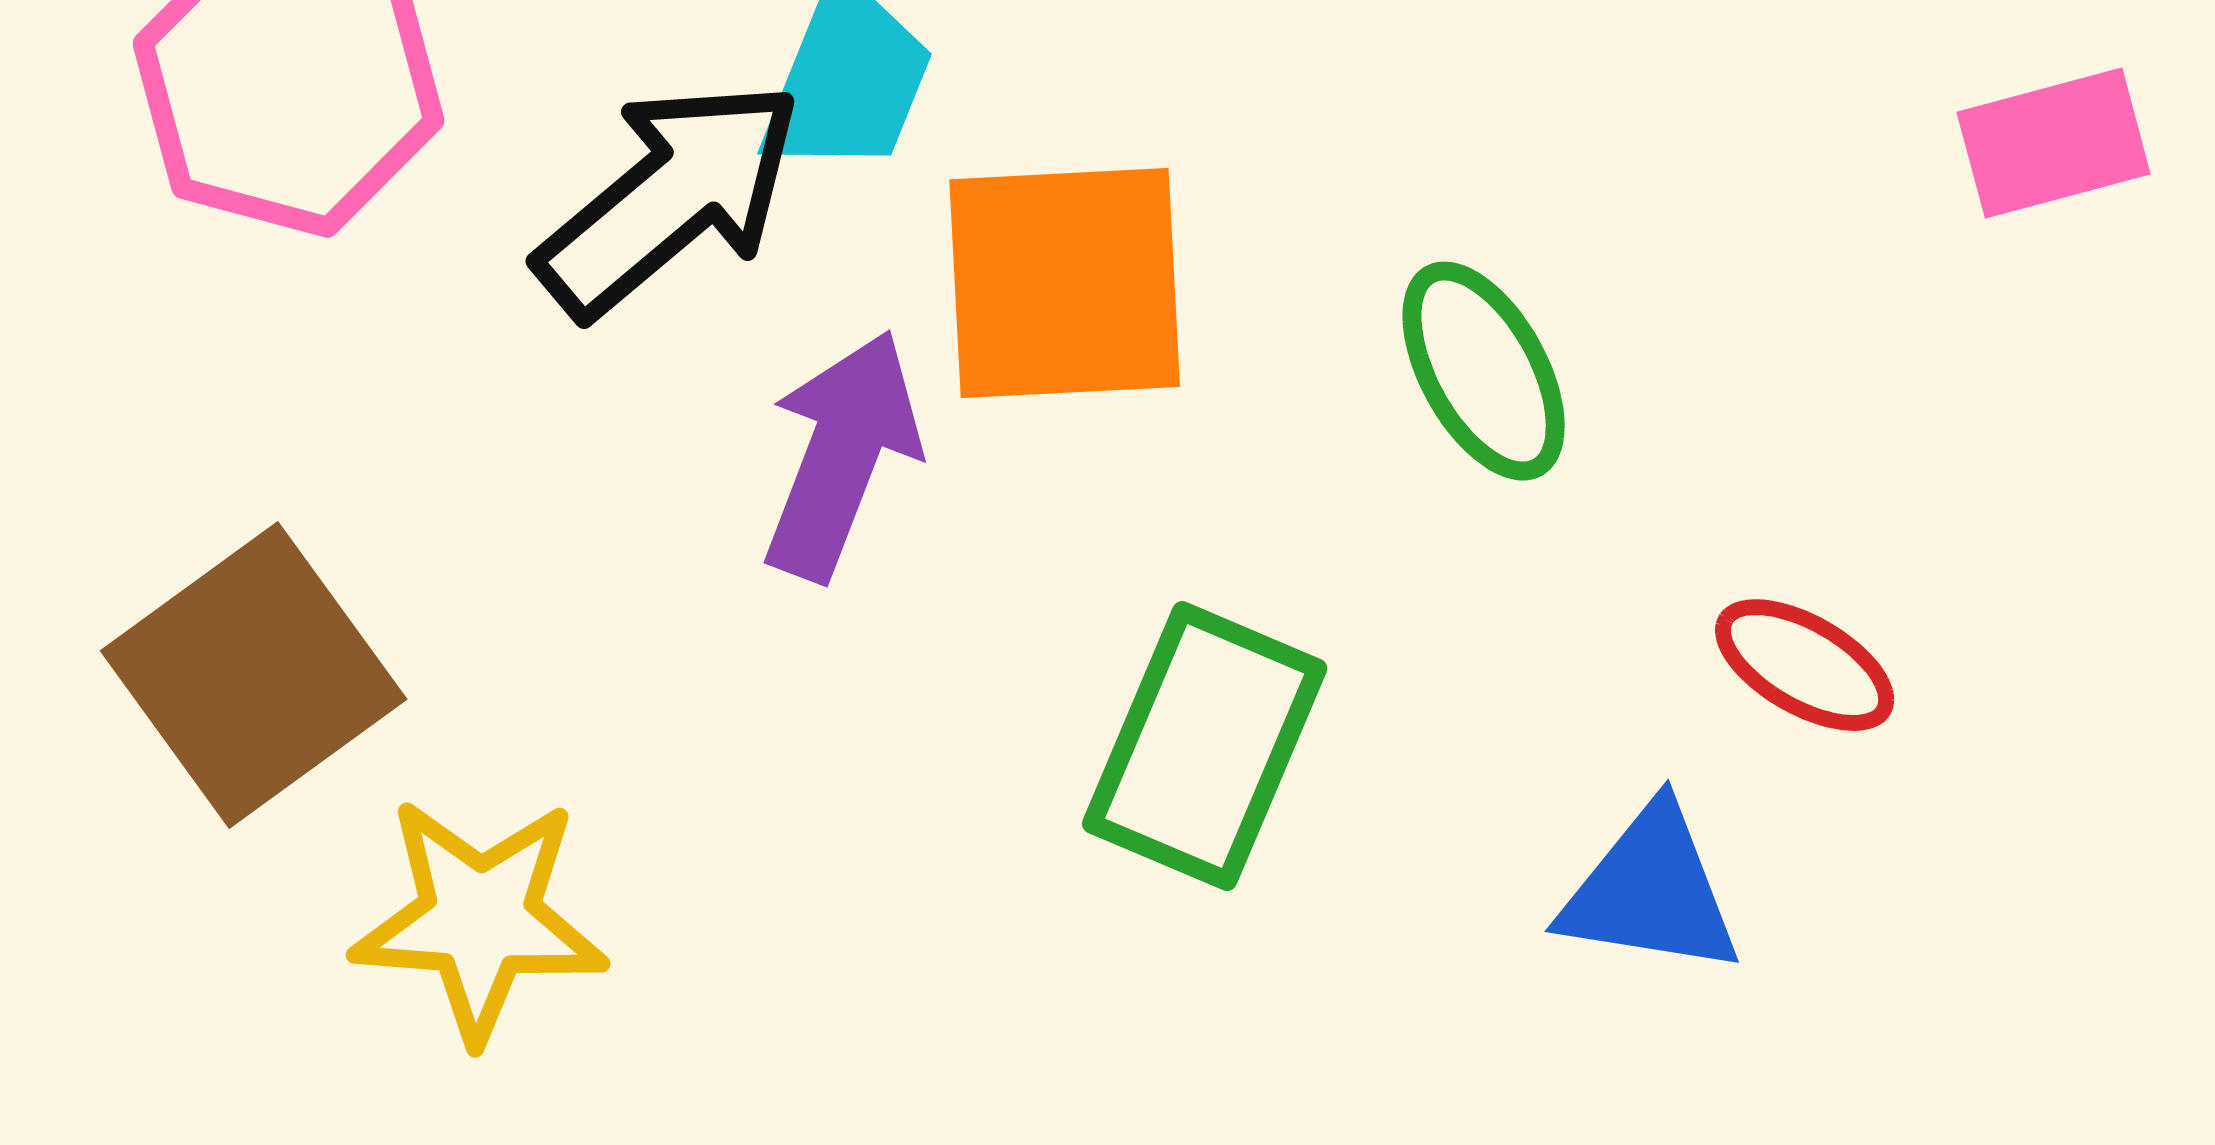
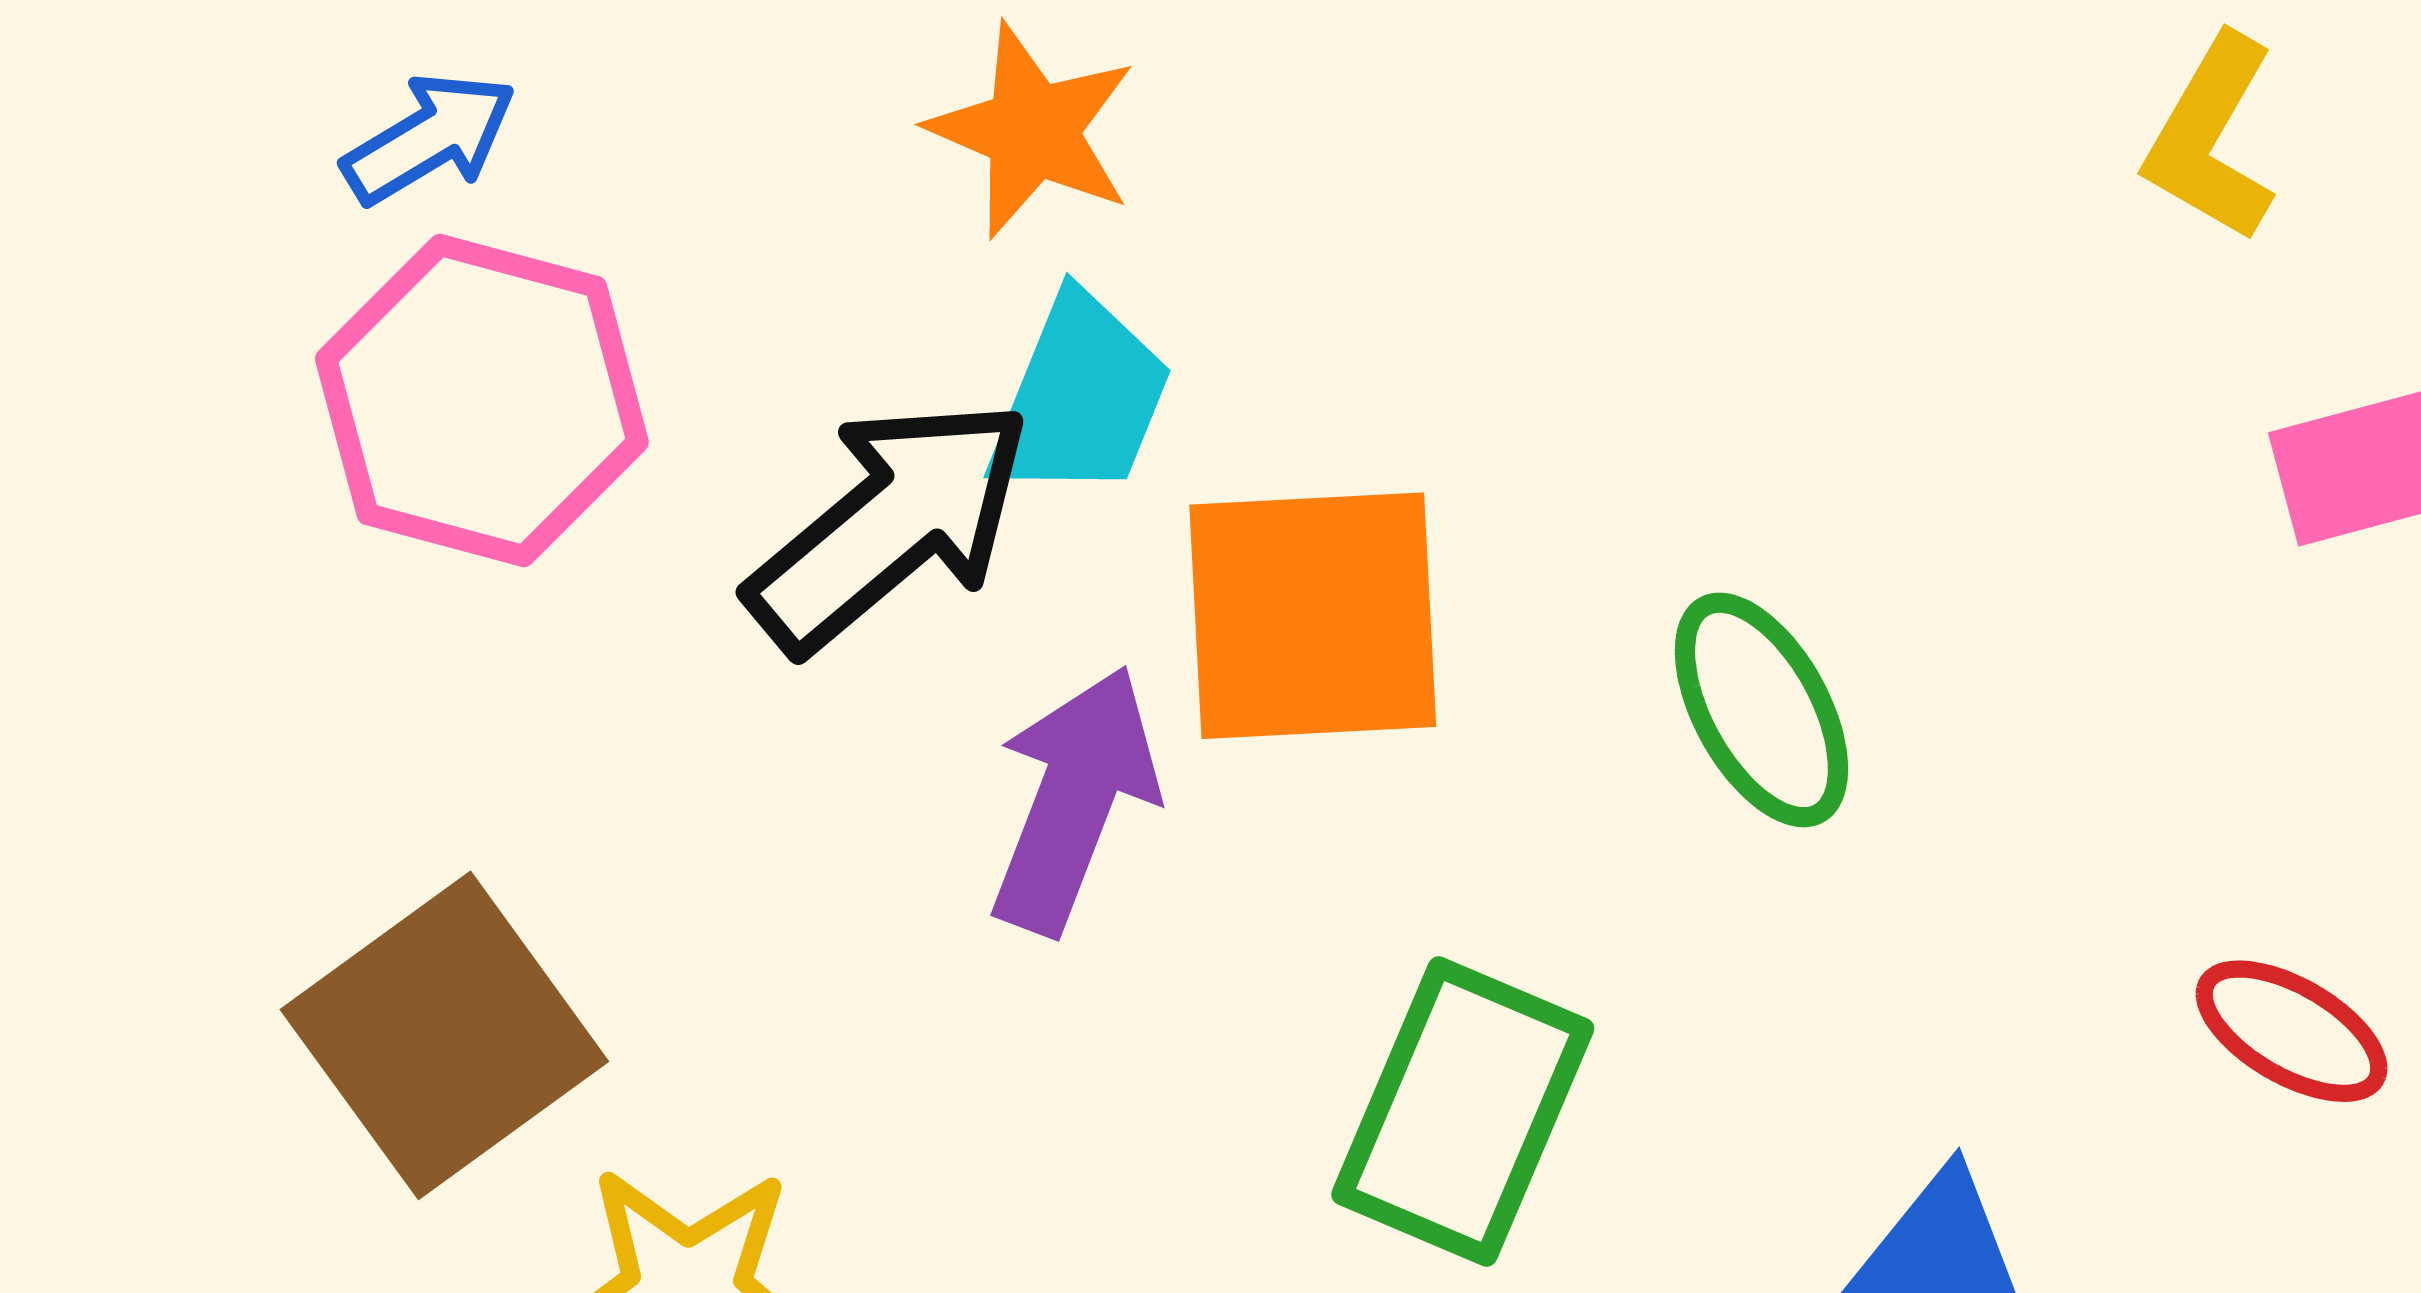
red ellipse: (1805, 665) -> (2292, 1031), moved

